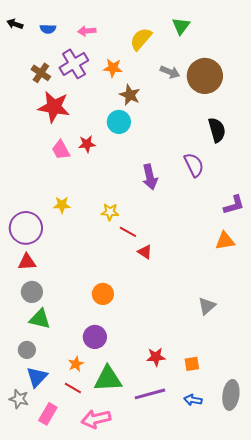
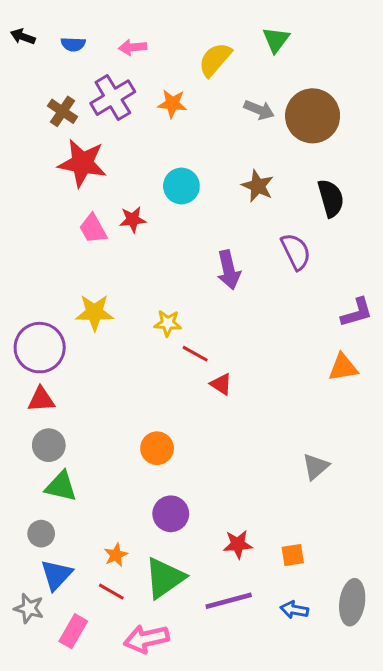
brown star: (130, 95) -> (258, 186), moved
yellow star: (62, 205) -> (95, 313), size x1.4
purple circle: (95, 337) -> (171, 514), moved
green triangle: (108, 379) -> (165, 578), turned -32

